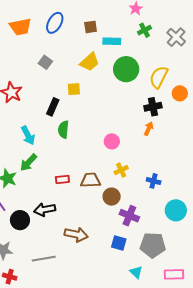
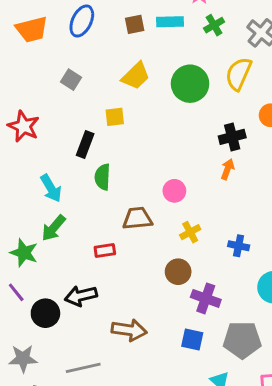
cyan rectangle: (112, 41) -> (170, 22), moved
yellow semicircle: (159, 77) -> (239, 74), moved
brown trapezoid: (90, 180) -> (137, 218), moved

